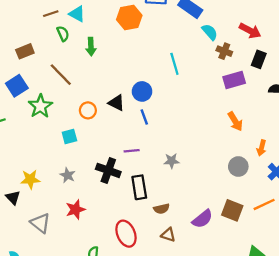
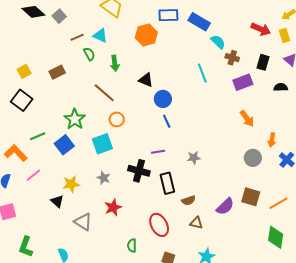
red arrow: (250, 31) -> (261, 29), moved
cyan line: (174, 64) -> (202, 73), moved
brown line: (61, 75) -> (104, 93), moved
blue square: (17, 86) -> (64, 145), moved
black triangle: (116, 103) -> (146, 80), moved
cyan square: (69, 137) -> (102, 144), size x1.5
orange line: (264, 204) -> (278, 203), moved

